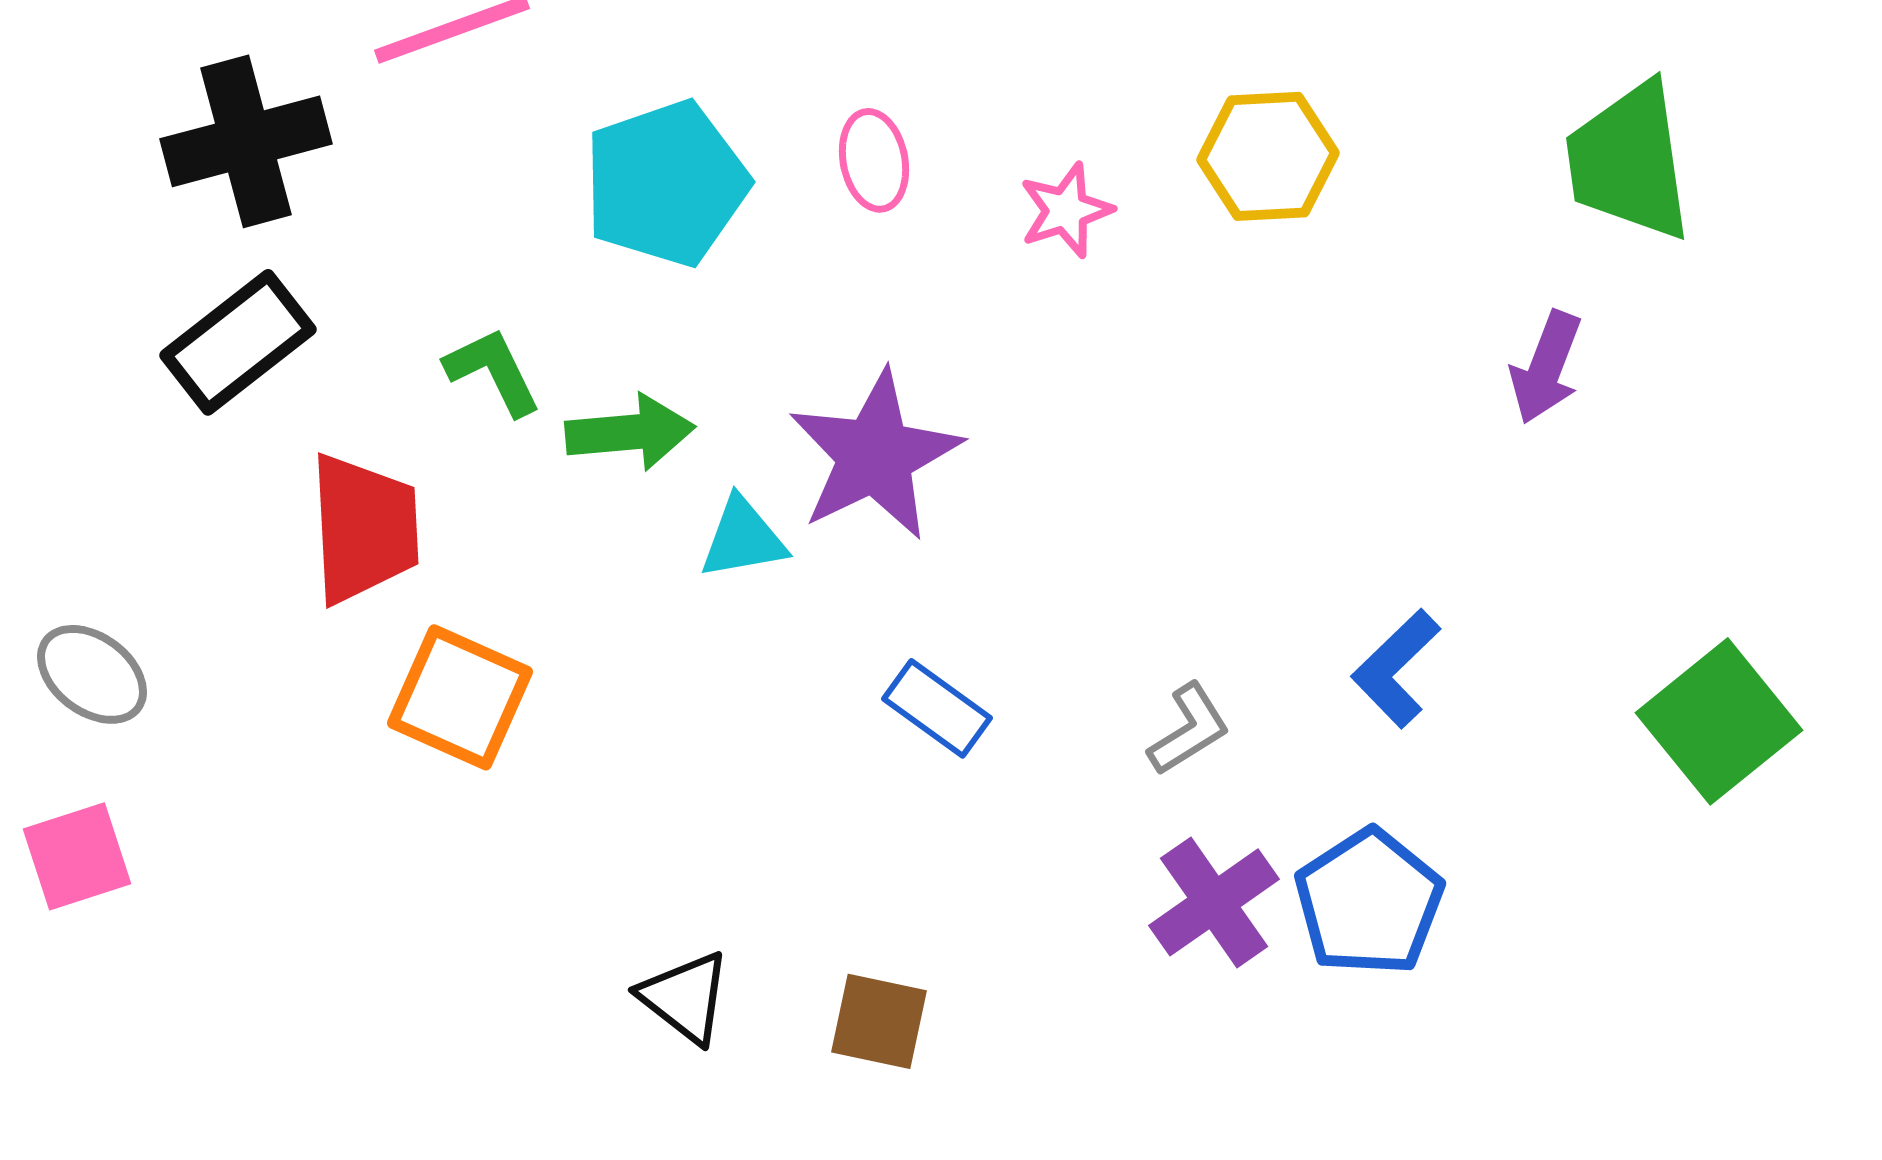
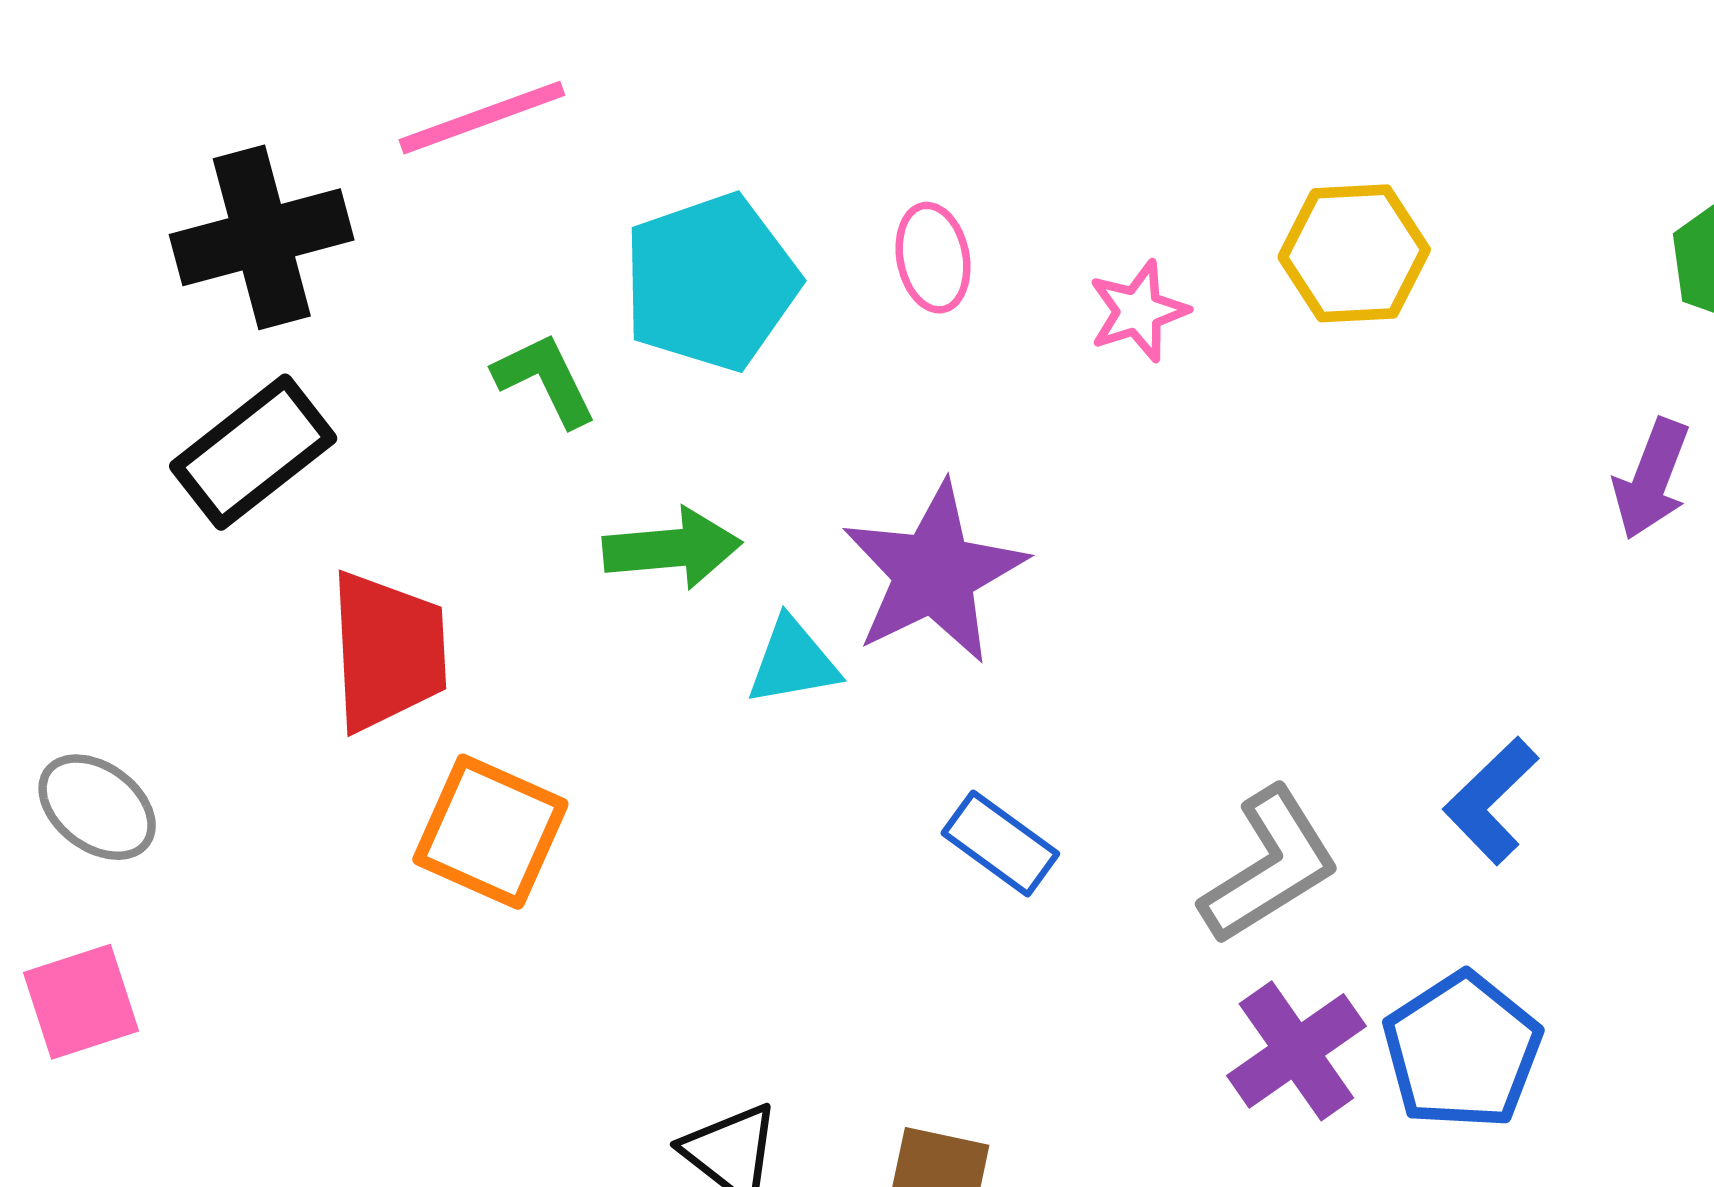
green L-shape: (493, 371) -> (545, 379), moved
gray L-shape: (1189, 729) -> (1270, 866), size x1.6

